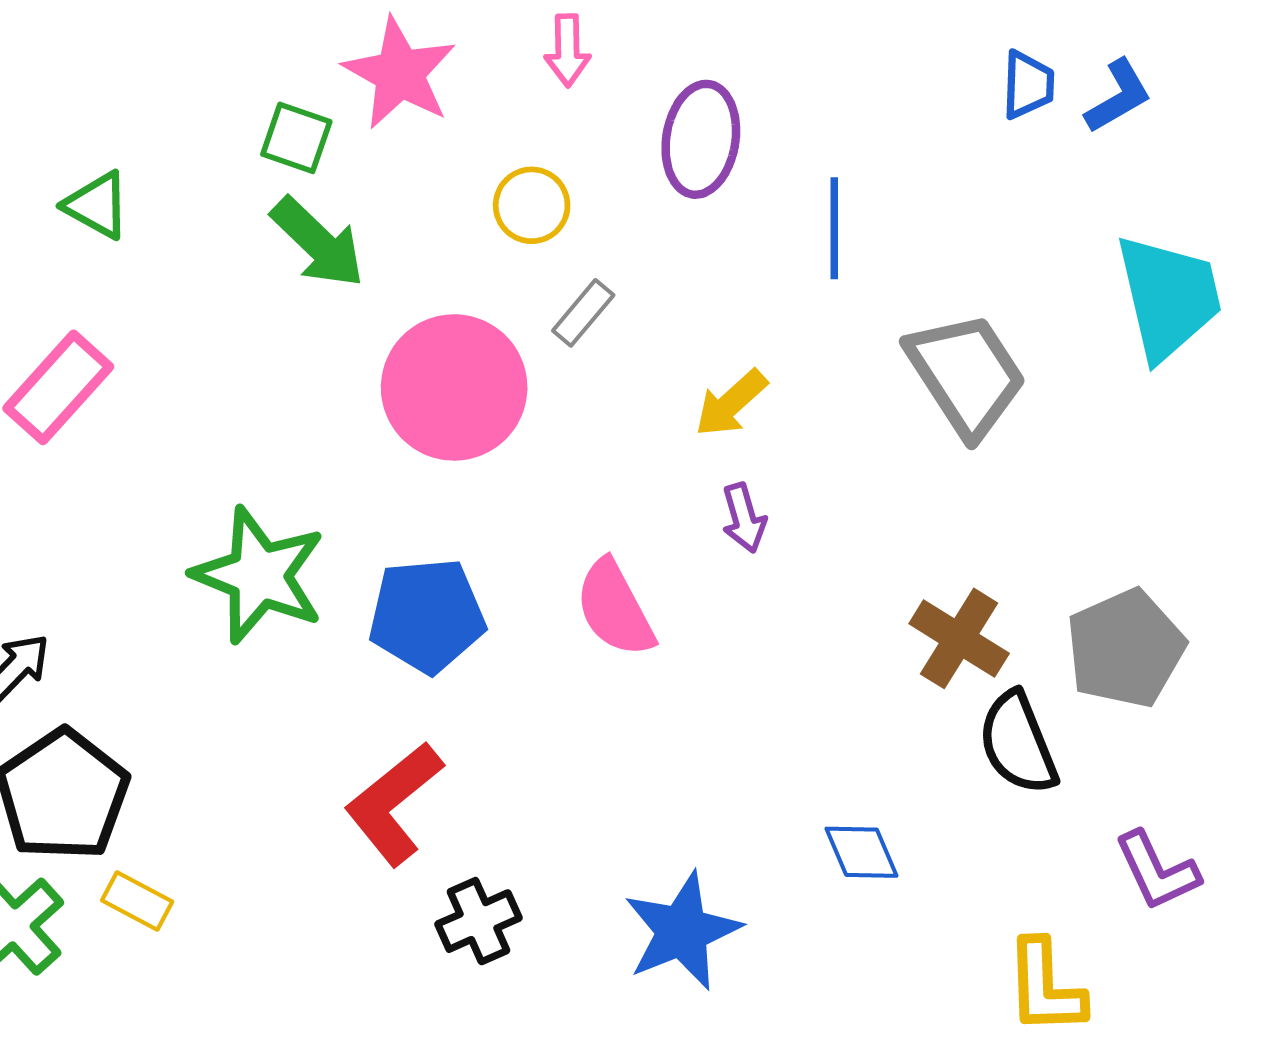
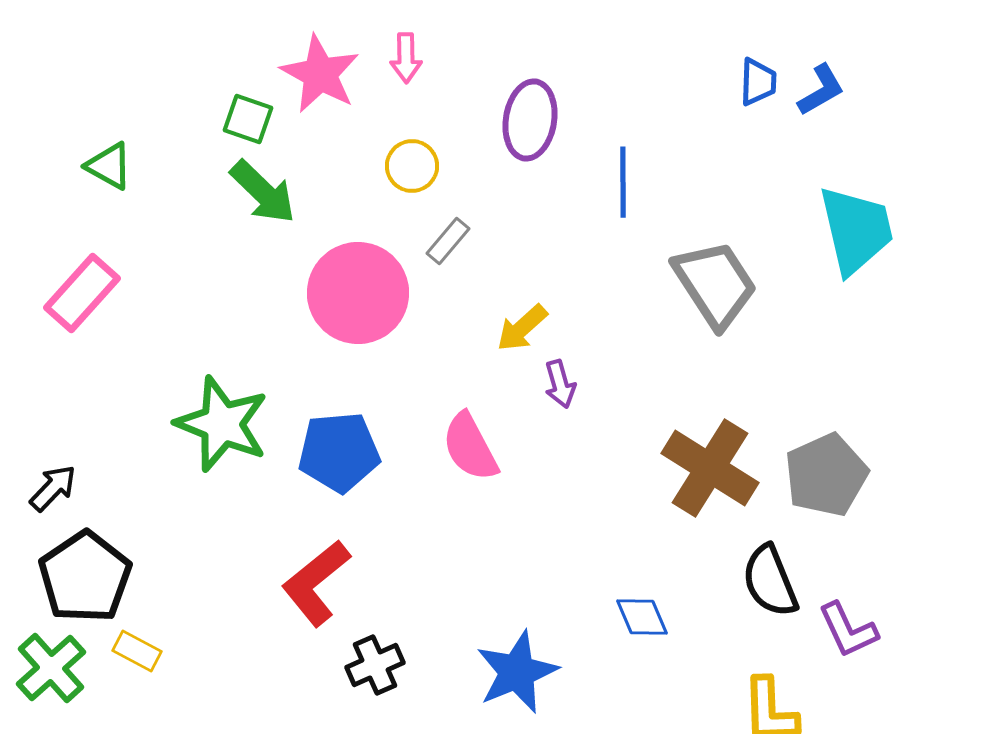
pink arrow: (567, 50) -> (406, 58), moved
yellow arrow: (731, 403) -> (522, 328), moved
brown cross: (959, 638) -> (710, 468), size x1.4
black semicircle: (1018, 743) -> (770, 581), moved

